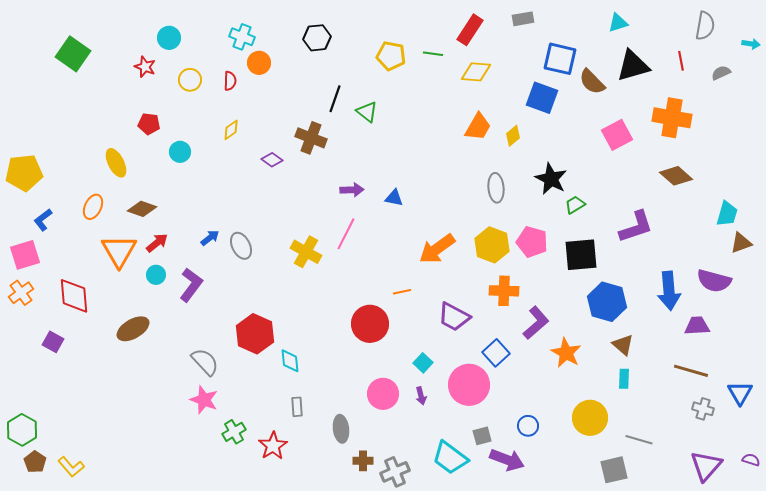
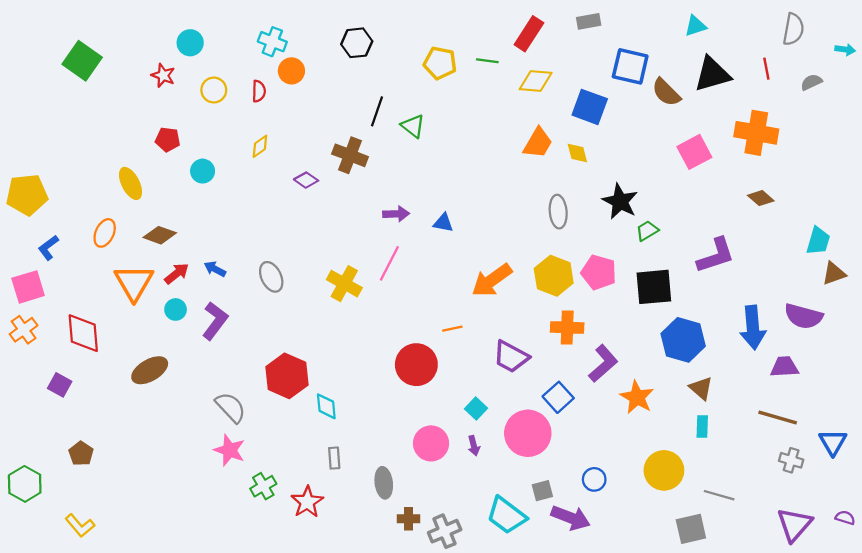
blue square: (542, 98) -> (590, 107), moved
yellow diamond: (513, 136) -> (577, 153), turned -65
brown diamond: (676, 176) -> (761, 198), size x0.7
blue arrow: (210, 238) -> (215, 269), moved, turned -114
brown pentagon: (35, 462) -> (81, 454), moved

